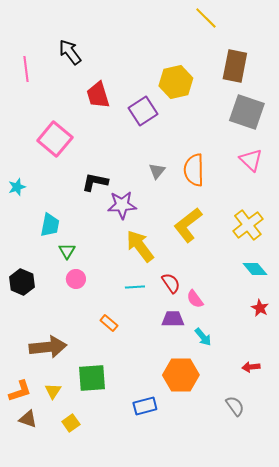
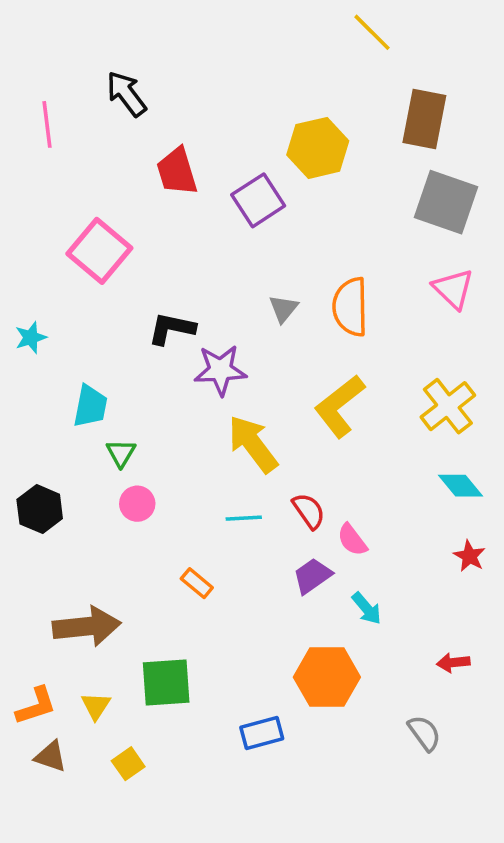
purple trapezoid: (173, 319) -> (312, 576), turned -35

